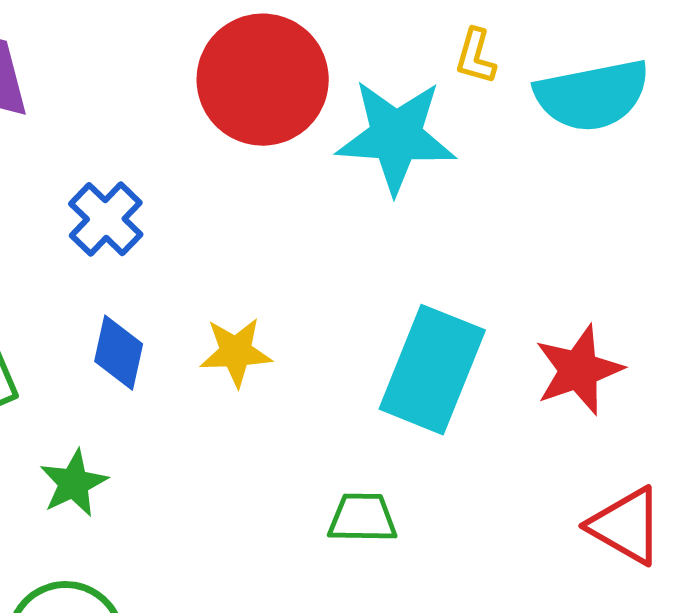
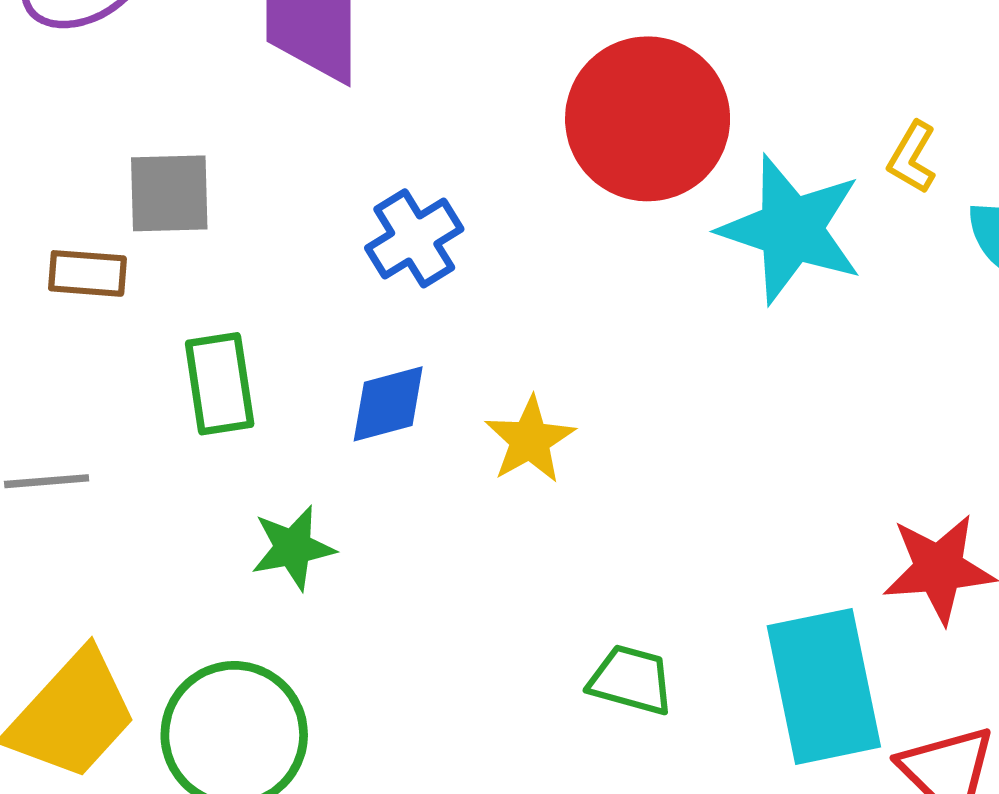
yellow star: (236, 352) -> (530, 440), turned 30
blue diamond: (119, 353) -> (388, 404), turned 48
cyan rectangle: (432, 370) -> (824, 686), moved, turned -48

